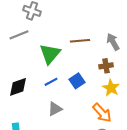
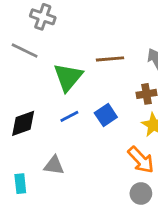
gray line: (19, 35) -> (25, 50), turned 48
gray triangle: (55, 109) -> (54, 165), moved, turned 35

